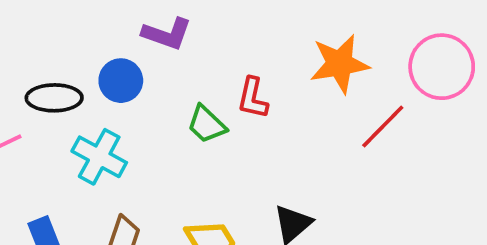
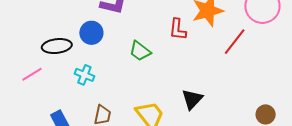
red L-shape: (253, 98) -> (178, 29), moved
cyan cross: (99, 157) -> (84, 75), size x0.7

